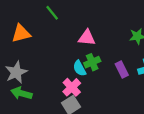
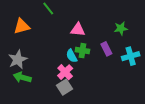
green cross: (92, 62) -> (82, 51), turned 32
purple rectangle: (122, 70) -> (106, 49), moved

